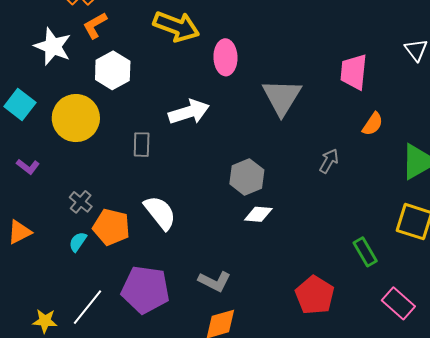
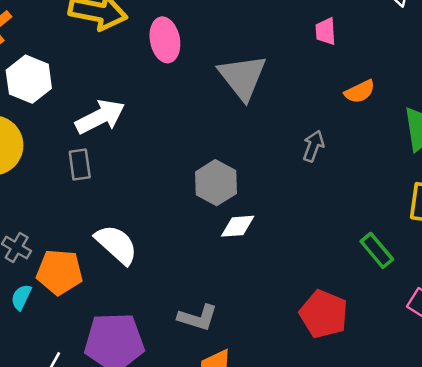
pink trapezoid: (354, 72) -> (326, 31), size x0.6
white arrow: (189, 112) -> (100, 117), moved
orange semicircle: (373, 124) -> (360, 92), turned 40

